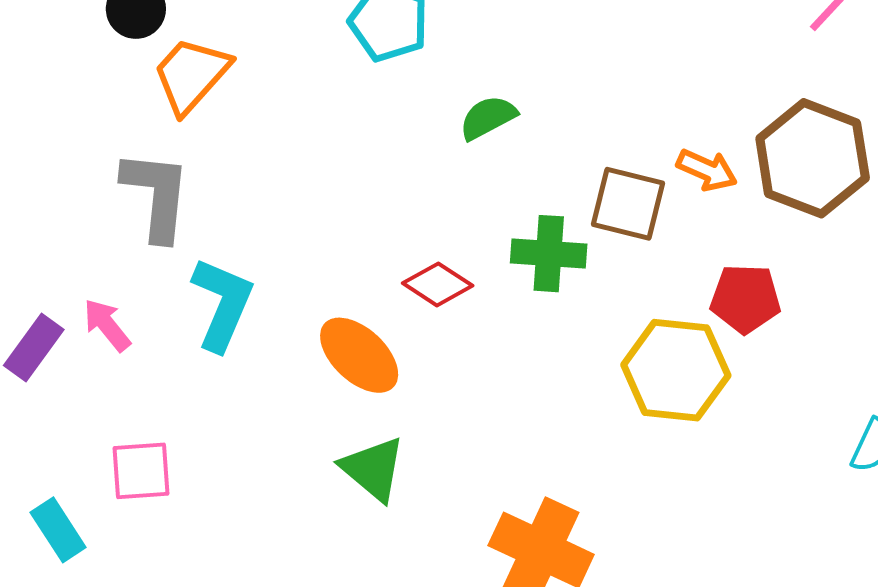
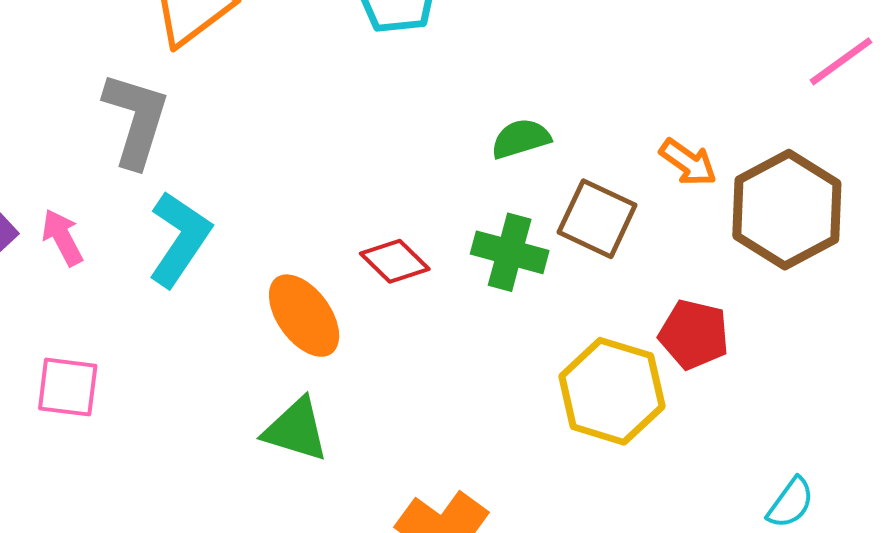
green semicircle: (488, 118) -> (521, 139), moved
orange arrow: (707, 170) -> (688, 162), moved
green triangle: (373, 469) -> (296, 430), turned -34

